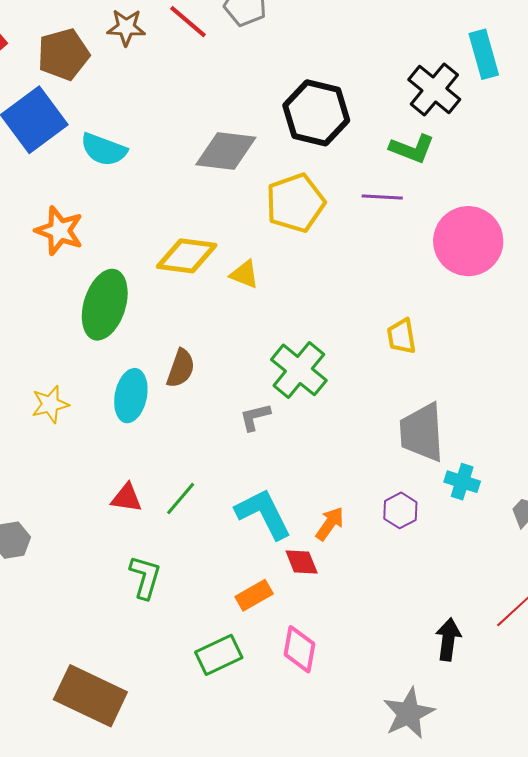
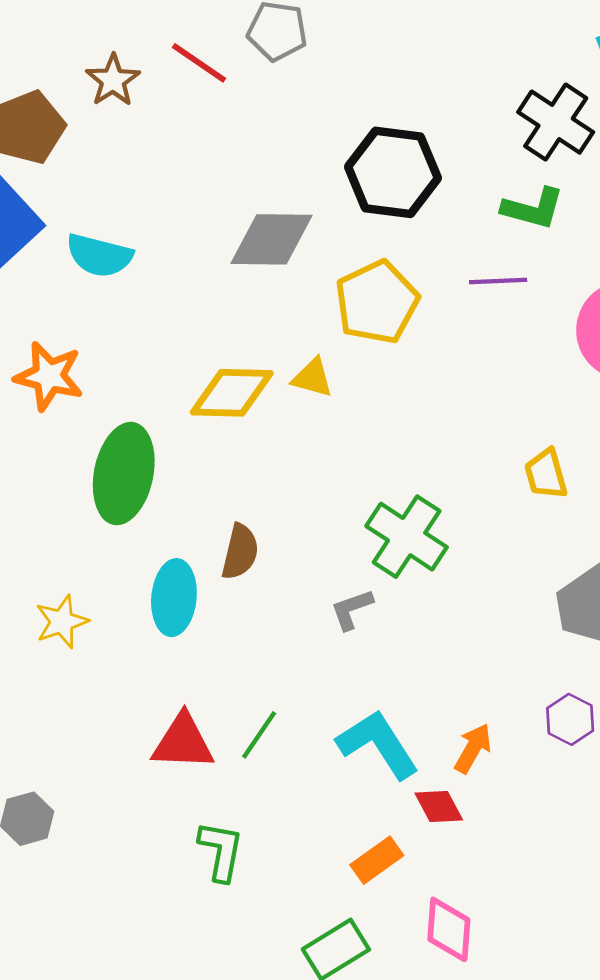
brown star: (126, 27) -> (113, 80), turned -30
yellow triangle: (244, 274) -> (312, 378), moved
red triangle: (127, 498) -> (183, 742), size x1.4

